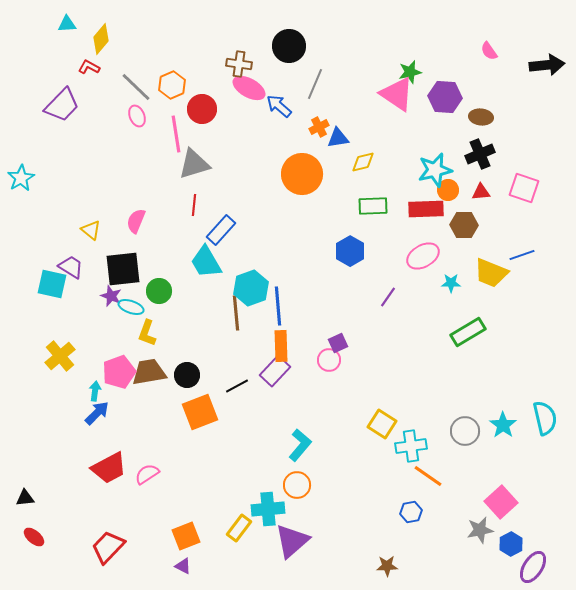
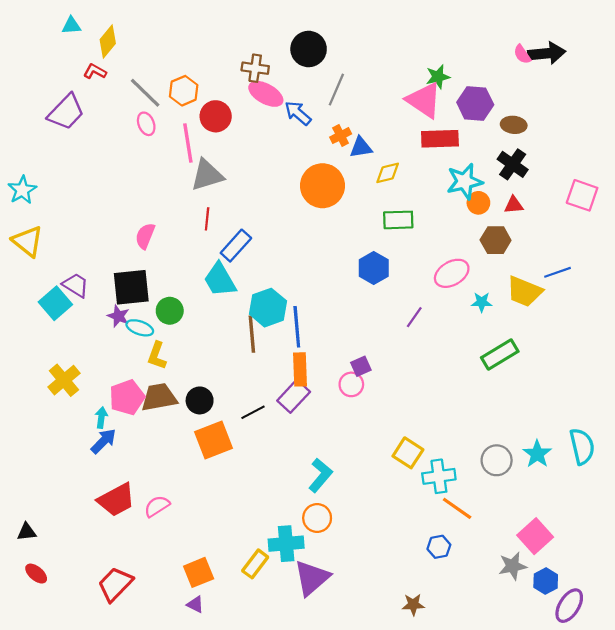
black arrow: (547, 65) -> (547, 53), moved
black cross: (480, 154) -> (513, 164), turned -32
pink square: (524, 188) -> (582, 195), moved
red rectangle: (426, 209) -> (440, 139), moved
yellow triangle: (91, 230) -> (28, 241), moved, size x1.5
cyan square: (52, 284) -> (55, 303), turned 36

